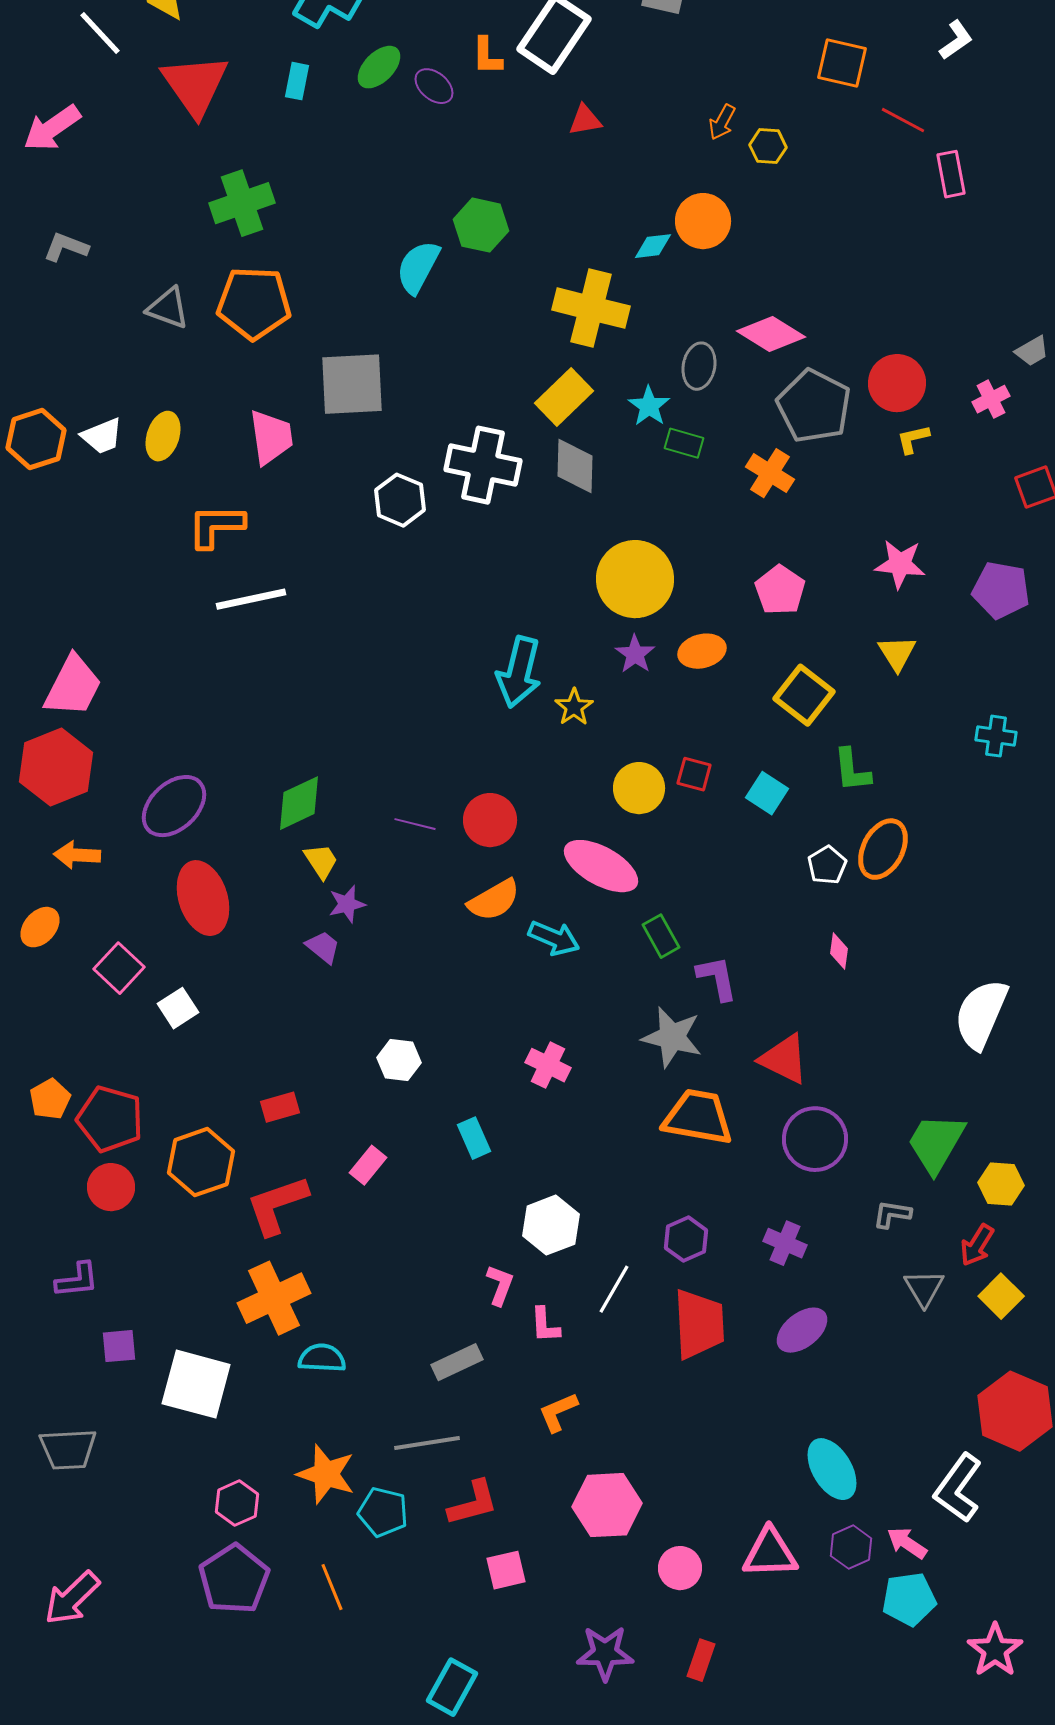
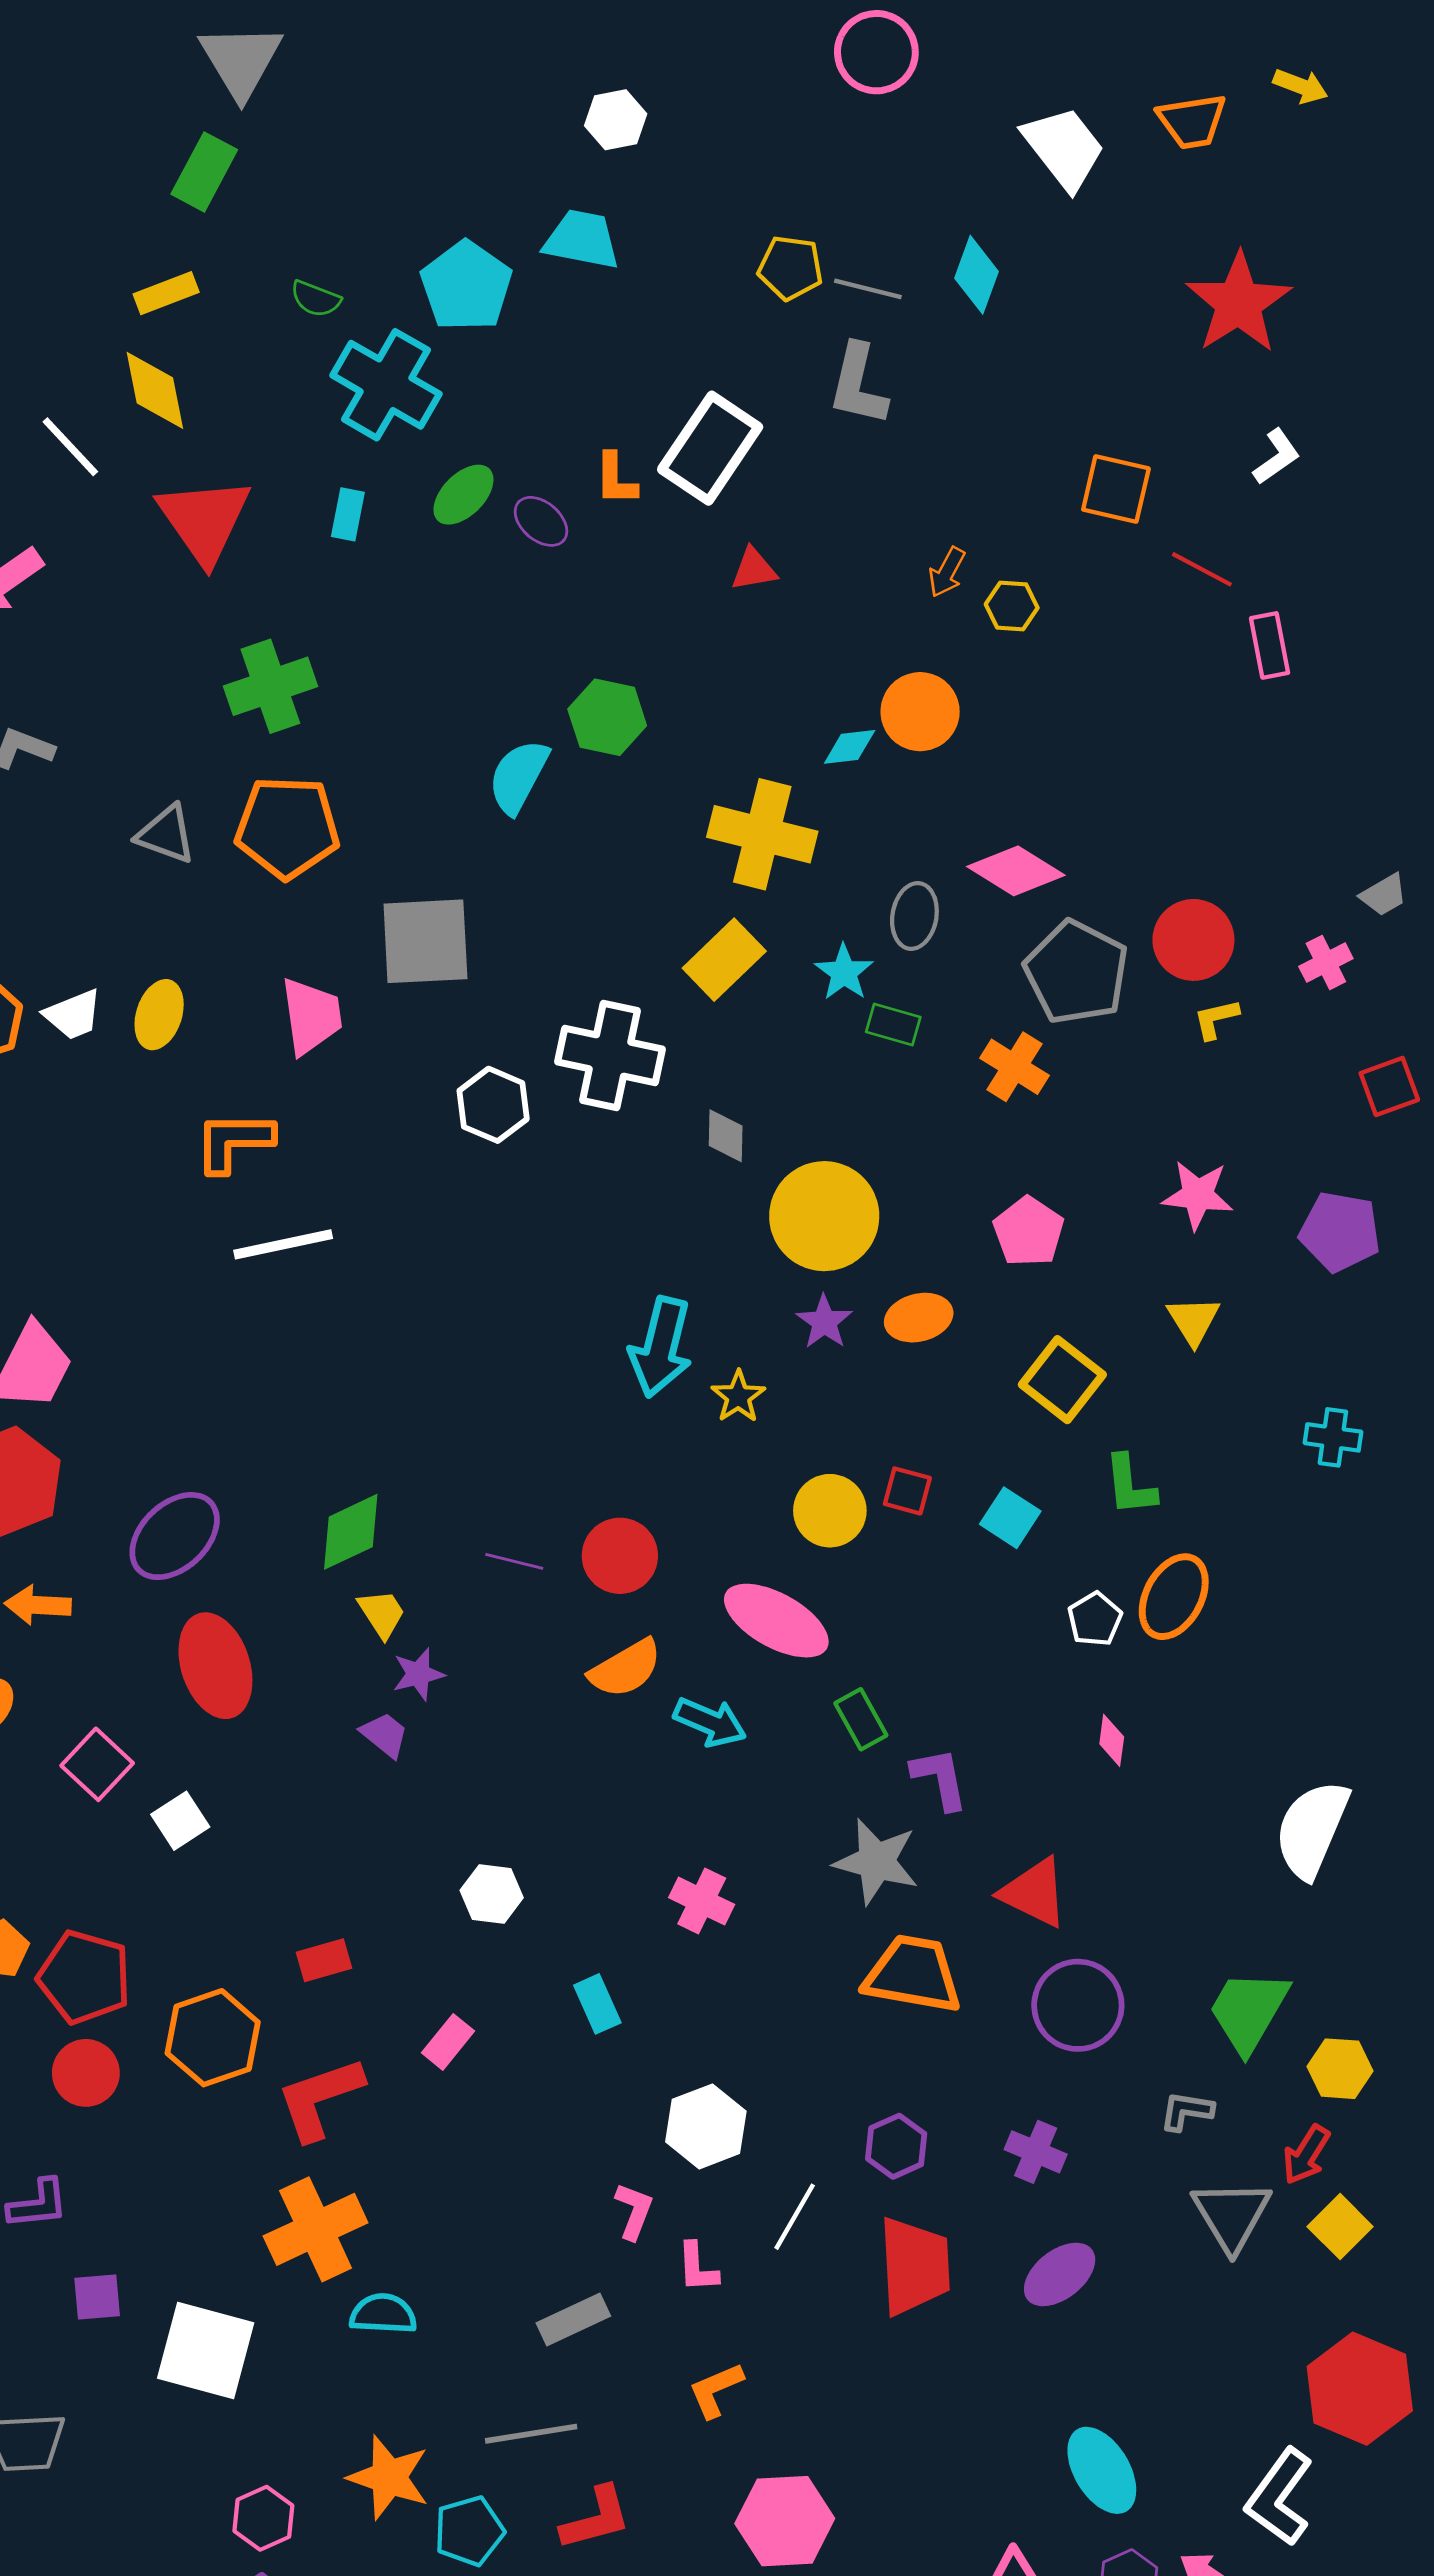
gray diamond: (575, 466) -> (726, 1136), moved, size x0.7
gray triangle: (924, 1288) -> (1231, 2215), size x1.4
cyan pentagon: (383, 1512) -> (469, 2531), turned -30

